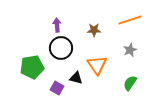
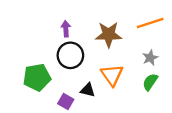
brown star: (94, 30) -> (109, 35), size x1.6
green semicircle: (130, 83) -> (150, 82), moved

